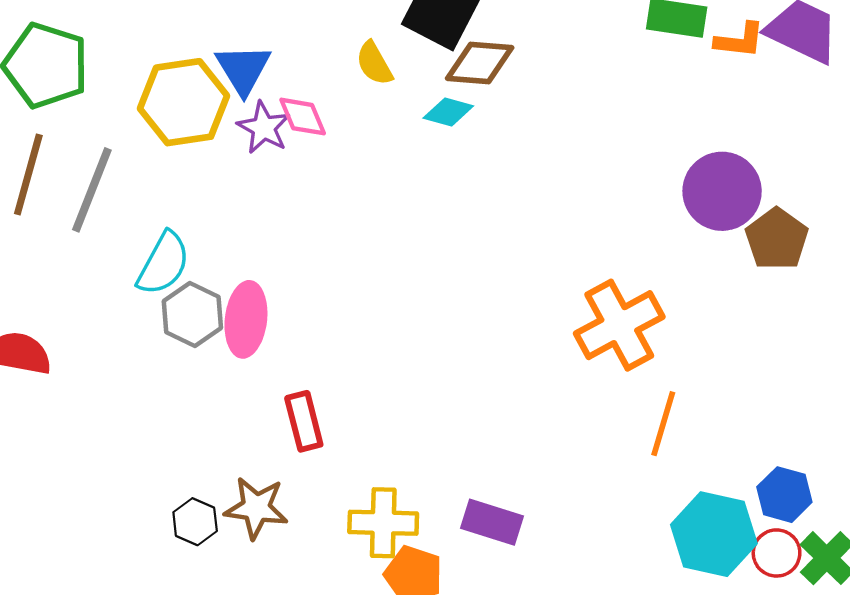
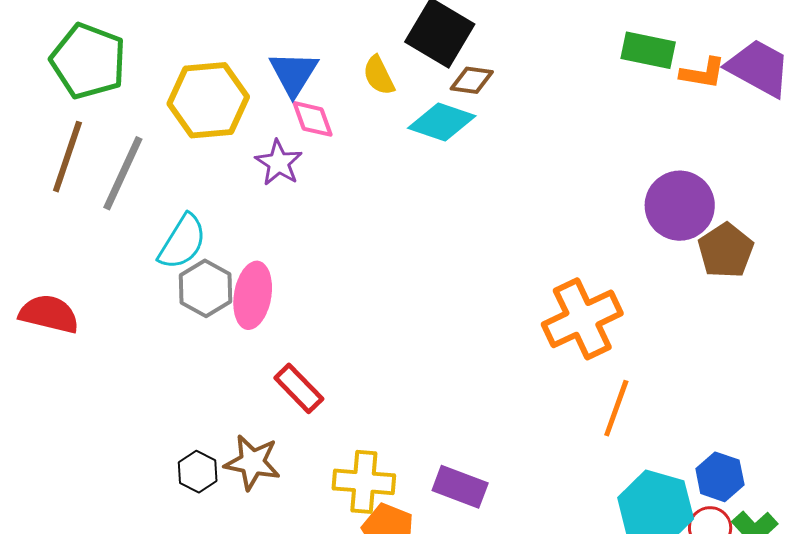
brown diamond: (480, 63) -> (472, 80), size x0.7
blue triangle: (243, 69) -> (294, 73), moved
cyan diamond: (448, 112) -> (442, 122), size x1.5
purple star: (264, 128) -> (279, 163), moved
red rectangle: (304, 421) -> (299, 388), turned -33

